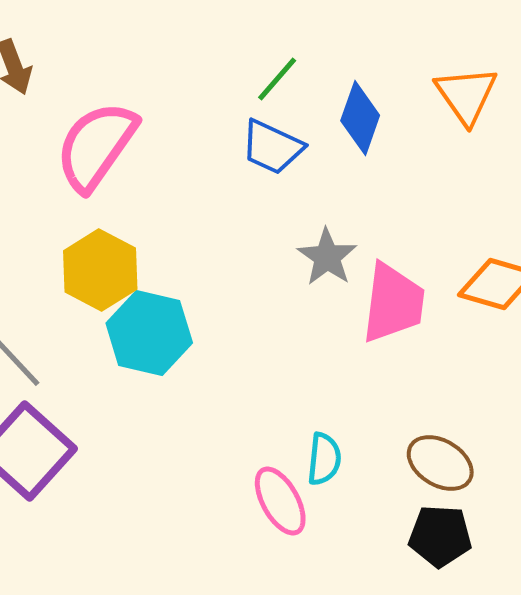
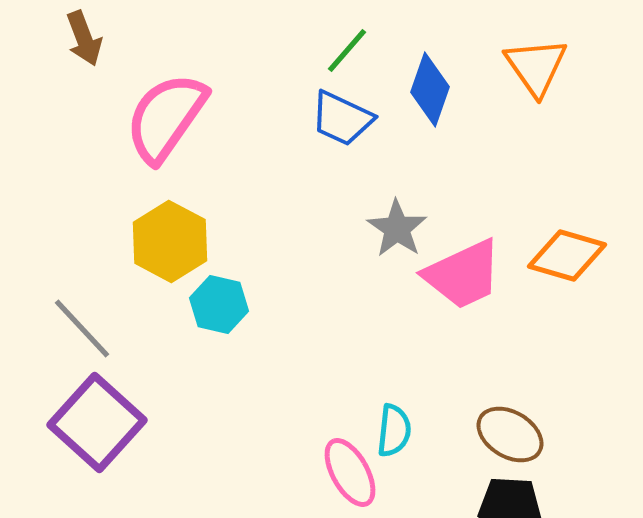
pink trapezoid: (393, 303) -> (463, 274), turned 58
cyan hexagon: (149, 333) -> (219, 304), size x0.7

